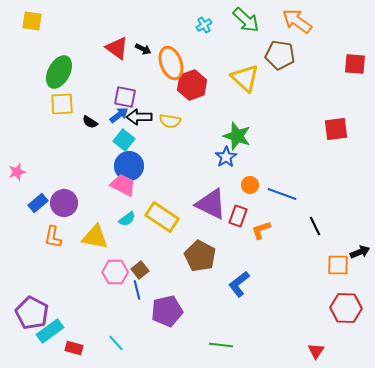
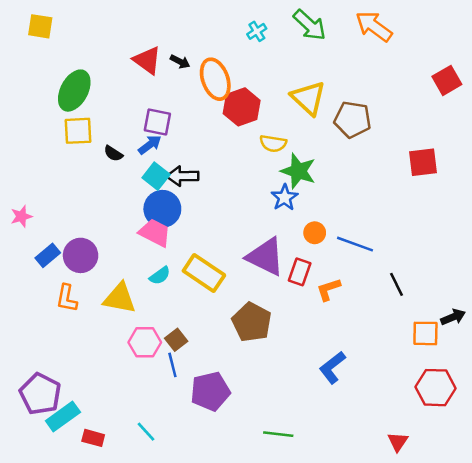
brown pentagon: (280, 55) -> (352, 119), moved
red square: (355, 64) -> (447, 80), turned -35
black arrow: (139, 117) -> (183, 176), moved
yellow semicircle: (170, 121) -> (273, 143), moved
blue L-shape: (239, 284) -> (332, 367), moved

